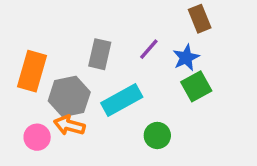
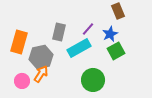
cyan rectangle: (122, 100) -> (79, 48), moved
orange arrow: (69, 125) -> (41, 74), turned 108
green circle: (157, 135) -> (93, 80), size x1.5

